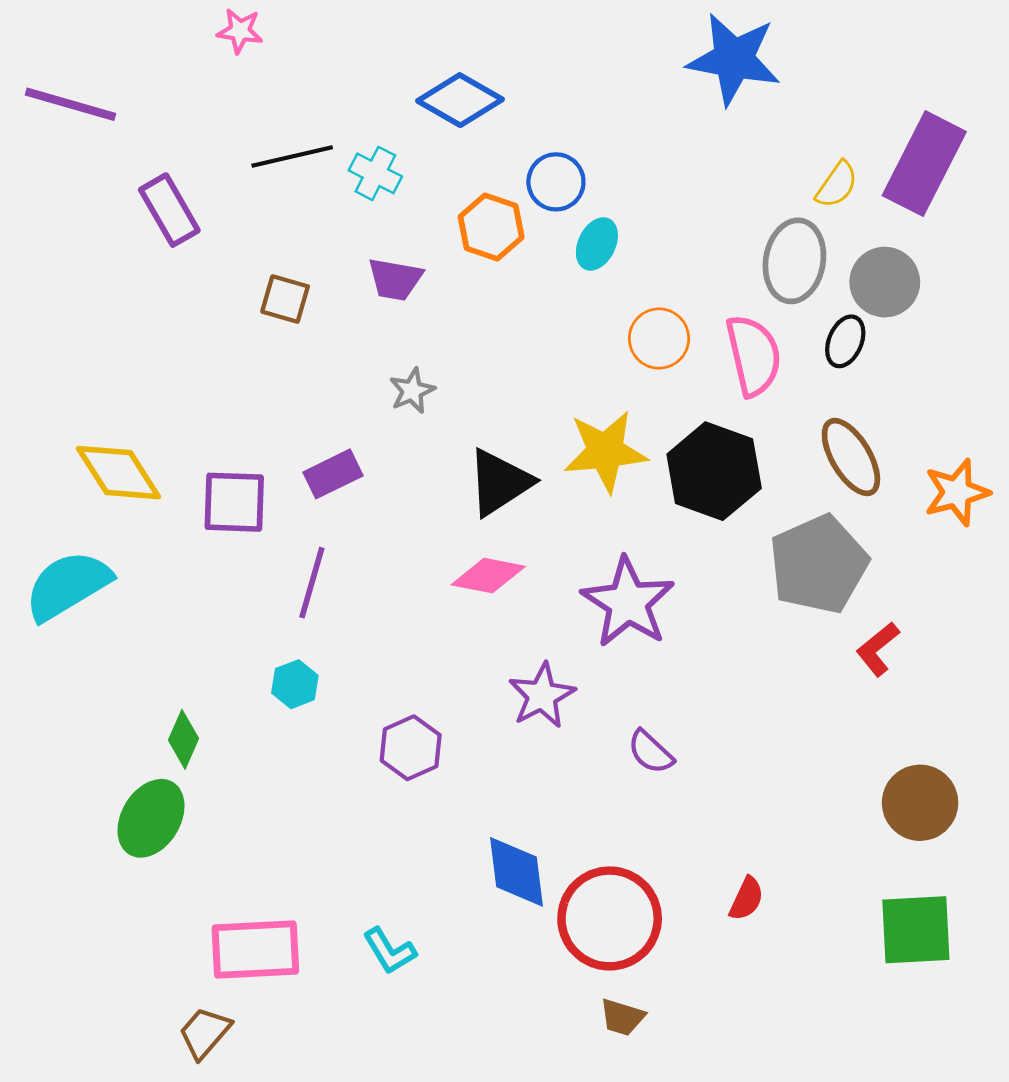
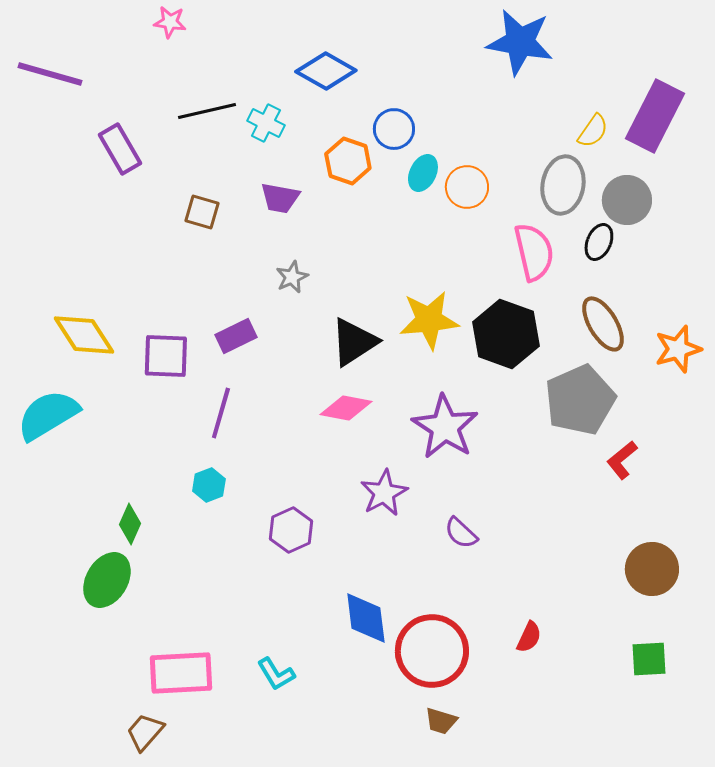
orange circle: (659, 339) -> (467, 187), moved
green square: (916, 930) -> (649, 659), size x0.7

